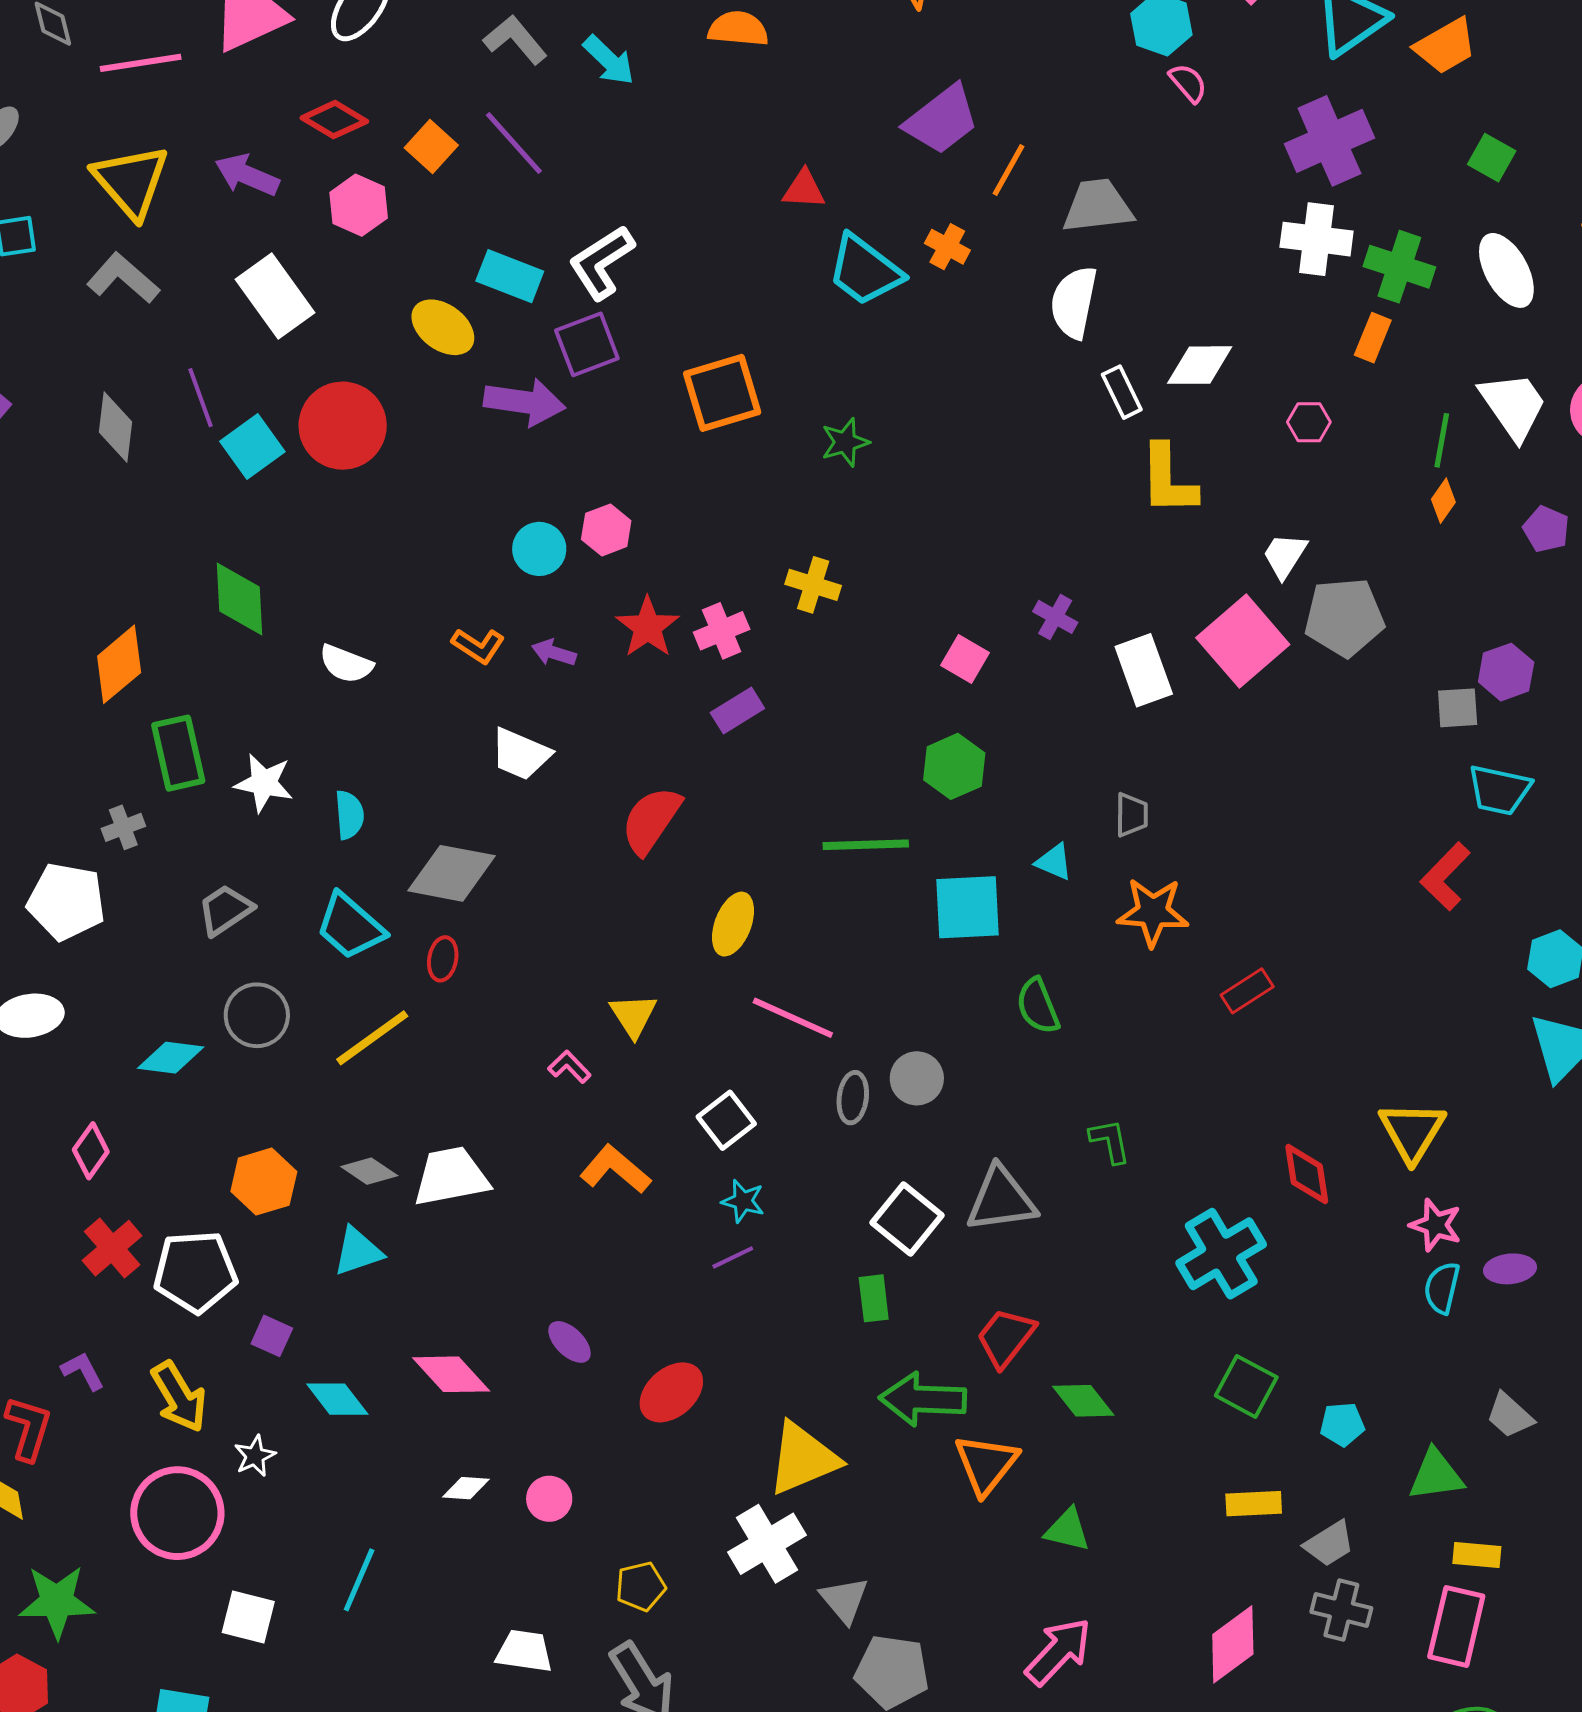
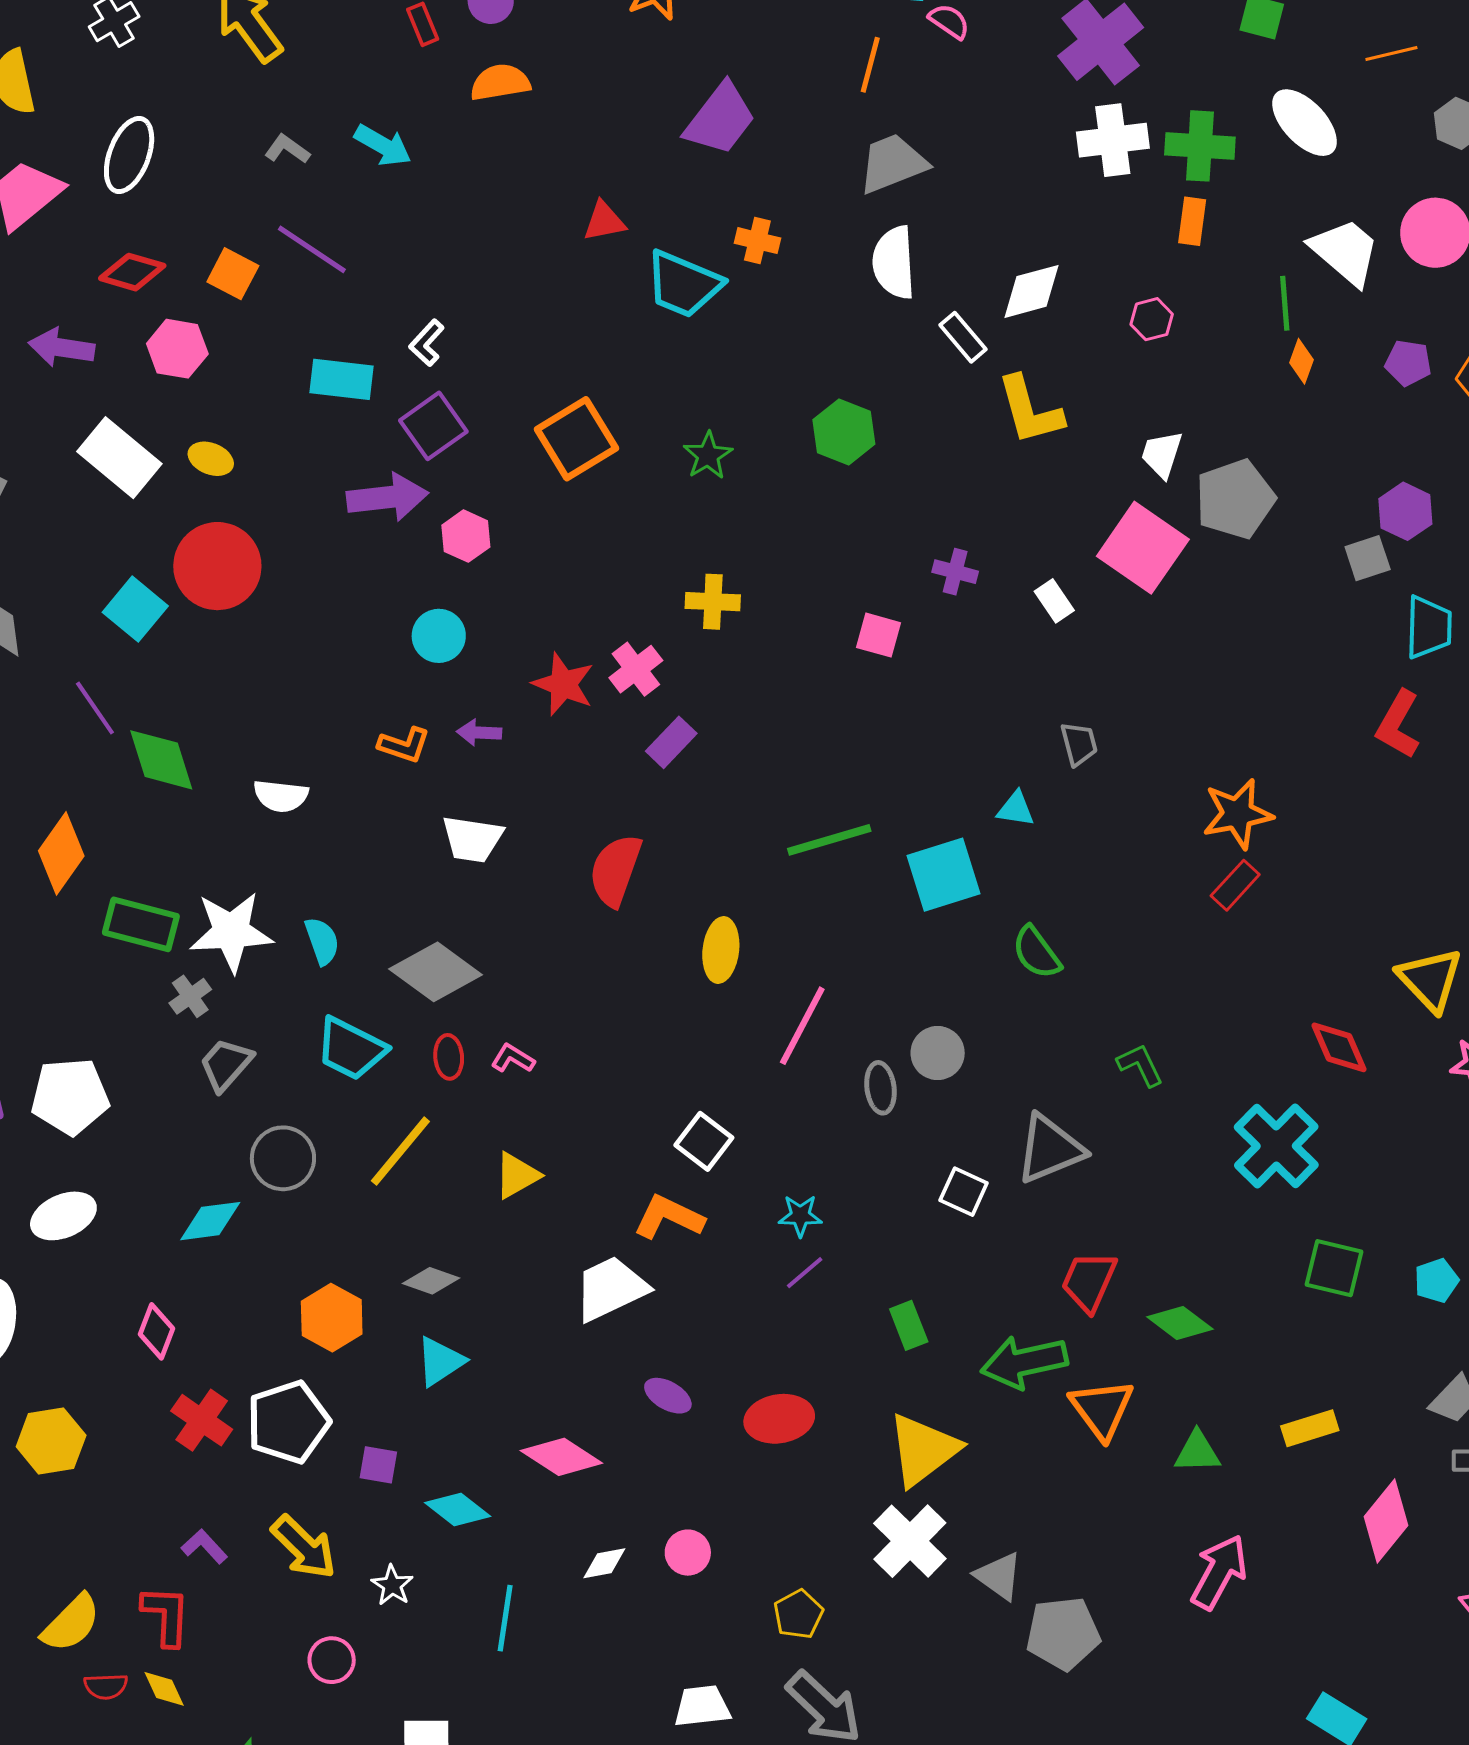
gray L-shape: (515, 40) -> (287, 149), size x0.7
orange line: (1009, 170) -> (870, 65), moved
white L-shape: (601, 262) -> (427, 343), size x0.6
yellow ellipse: (443, 327) -> (211, 459), moved, size x0.7
purple line: (201, 398) -> (95, 708), moved
pink hexagon: (606, 530) -> (466, 536), moved
white rectangle: (1144, 670) -> (1054, 601), size x0.6
green rectangle: (178, 753) -> (141, 924), turned -48
green hexagon: (954, 766) -> (844, 432), moved
white star: (264, 783) -> (231, 932), size x1.4
cyan trapezoid: (1499, 790) -> (1429, 627), turned -86
gray cross: (123, 827) -> (190, 996), moved
gray diamond: (451, 873) -> (436, 972), turned 40
orange star: (1153, 912) -> (1238, 814), moved
yellow triangle: (633, 1015) -> (517, 1175), moved, turned 48
pink line: (793, 1018) -> (802, 1026), turned -72
pink L-shape: (569, 1067) -> (513, 1058), moved
white square: (726, 1120) -> (704, 1141), moved
white trapezoid: (451, 1177) -> (611, 1289), moved
white square: (907, 1219) -> (964, 1192), size x0.7
green rectangle: (874, 1298) -> (909, 1325), moved
red ellipse: (671, 1392) -> (779, 1419), turned 46
yellow rectangle: (1254, 1504) -> (1310, 1428), moved
pink circle: (177, 1513) -> (332, 1660), size x0.5
cyan line: (359, 1580) -> (505, 1618), moved

